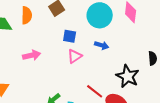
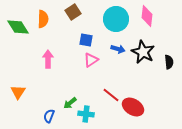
pink arrow: (32, 55) -> (48, 59), turned -78
black star: (128, 76) -> (143, 52), moved

